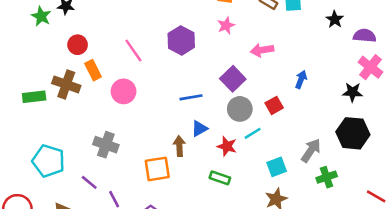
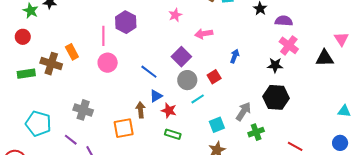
purple hexagon: (181, 40) -> (126, 22), moved
red circle: (78, 45) -> (23, 37), moved
pink line: (133, 51) -> (103, 36), turned 36
pink circle: (124, 91) -> (108, 63), moved
blue line: (191, 97) -> (149, 72), turned 48
red star: (227, 146) -> (169, 111), moved

